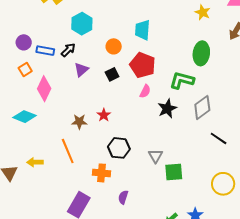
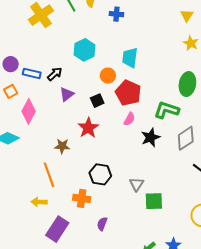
cyan hexagon: (82, 24) -> (84, 50), moved
orange circle: (114, 46) -> (108, 76), moved
red star: (104, 115) -> (88, 128), moved, size x1.5
yellow arrow: (35, 162) -> (39, 202), moved

